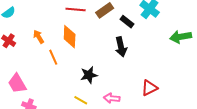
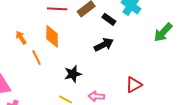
green arrow: (181, 37) -> (163, 32), turned -35
black arrow: (121, 47) -> (104, 45), turned -102

